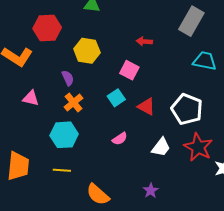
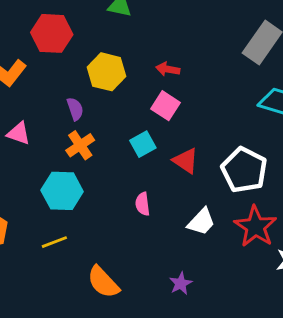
red arrow: (144, 41) -> (168, 69), moved
pink semicircle: (120, 139) -> (143, 204), turned 112
yellow line: (62, 170) -> (54, 242), turned -30

